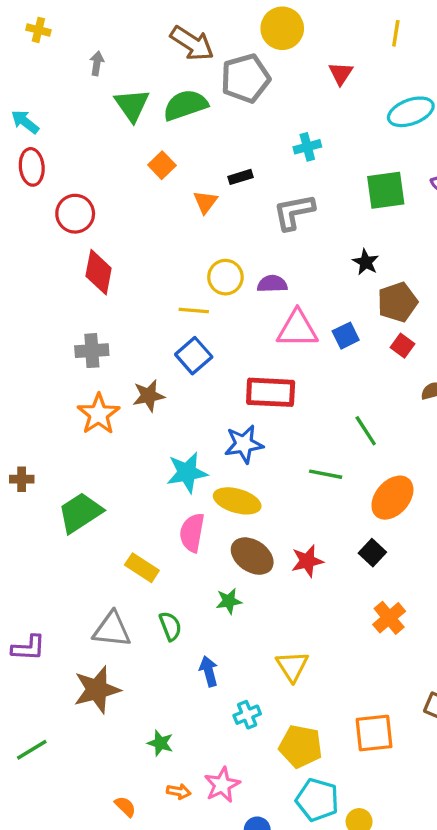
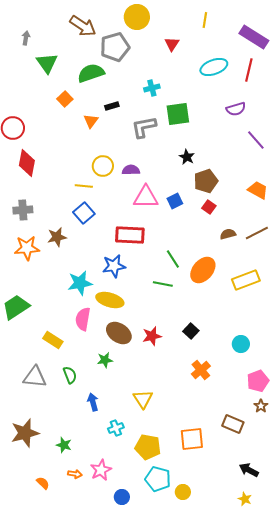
green semicircle: (185, 105) -> (91, 73), moved
green square: (386, 190) -> (178, 114), moved
orange star: (99, 414) -> (27, 248), turned 30
green line: (366, 431) -> (173, 259), moved
orange ellipse: (392, 498) -> (203, 270), moved
brown star: (97, 690) -> (25, 433), moved

